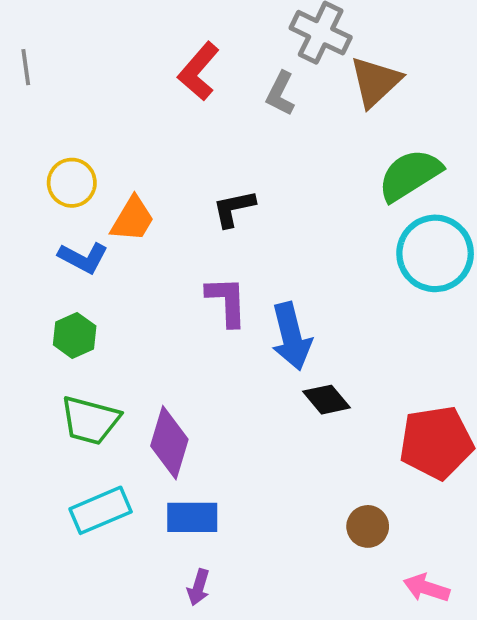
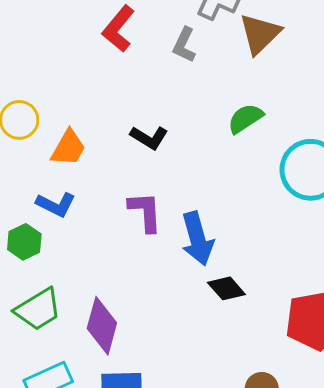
green semicircle: (410, 175) -> (245, 118), moved, size x0.7
black L-shape: (234, 208) -> (149, 138), turned -135
blue L-shape: (83, 258) -> (56, 204), moved
green trapezoid: (90, 420) -> (38, 309), turned -45

